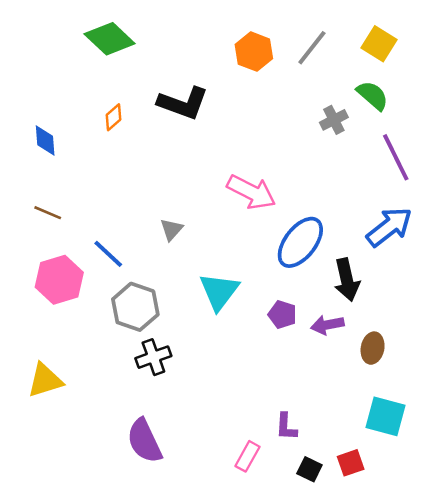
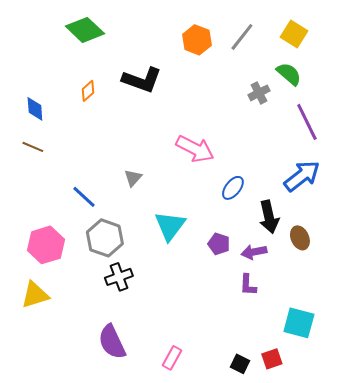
brown line: (48, 213) -> (33, 147), moved
blue ellipse: (300, 242) -> (233, 188), size x0.6
pink hexagon: (59, 280) -> (46, 245), moved
brown ellipse: (373, 348) -> (300, 238), moved, turned -35
purple L-shape: (286, 427) -> (248, 285), moved
pink rectangle: (248, 456) -> (172, 358), moved

